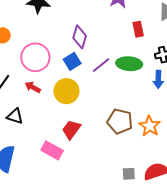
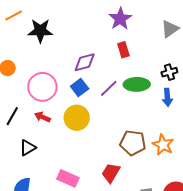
red rectangle: (138, 29) -> (123, 50), moved
purple diamond: (80, 37) -> (85, 62), turned 65
black triangle: (15, 116) -> (28, 148), turned -42
red trapezoid: (71, 129) -> (111, 173), moved

